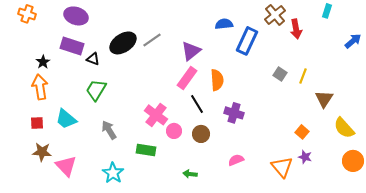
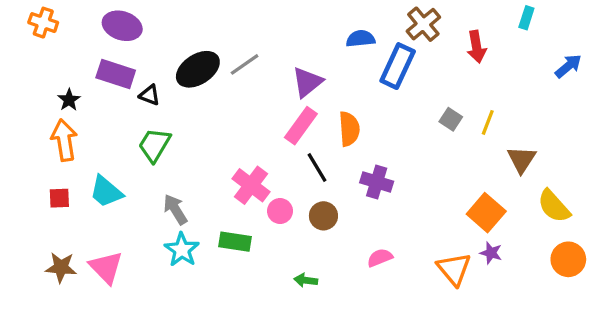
brown cross: (275, 15) -> (423, 24), moved
orange square: (302, 132) -> (486, 213), size x1.6
brown star: (42, 152) -> (61, 267), moved
cyan star: (113, 173) -> (182, 250), moved

